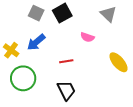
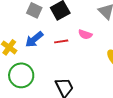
red line: (66, 61) -> (61, 41), moved

